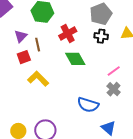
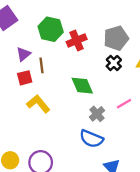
red cross: (68, 33) -> (77, 40), moved
black cross: (101, 36) -> (114, 63), turned 32
gray cross: (114, 89) -> (97, 114), moved

